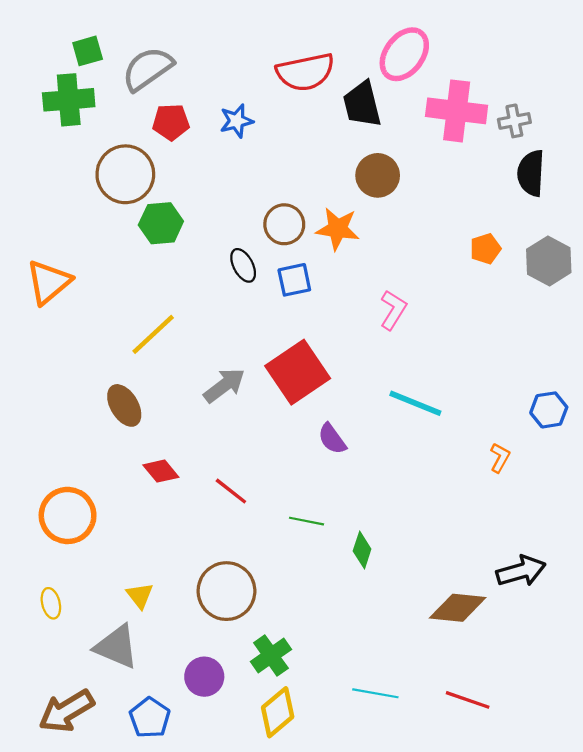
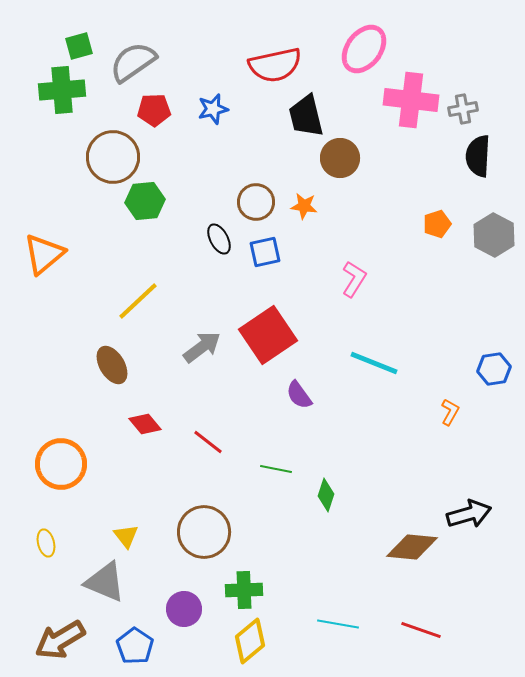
black trapezoid: (362, 104) -> (306, 116), moved
orange star: (338, 229) -> (304, 206), size x0.7
green cross: (271, 656) -> (244, 590), turned 33

